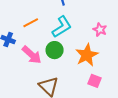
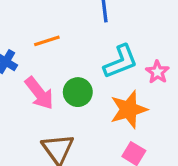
cyan L-shape: (62, 27) -> (121, 62), moved

